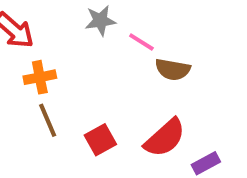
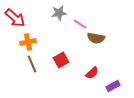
red semicircle: (165, 138) -> (92, 73), size x0.6
red square: (100, 140) -> (61, 60), moved

